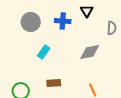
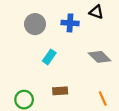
black triangle: (87, 11) -> (96, 12), turned -40
gray diamond: (90, 52) -> (100, 57), turned 55

